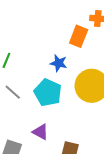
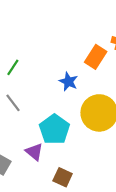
cyan pentagon: (48, 93) -> (54, 129), moved

